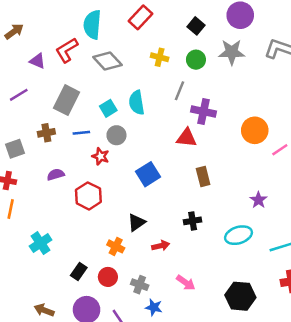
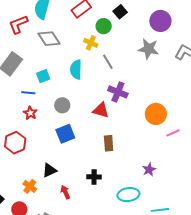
black square: (196, 26) -> (120, 12), moved
green circle: (196, 60) -> (104, 26), moved
gray line: (179, 91) -> (108, 62), moved, turned -63
cyan semicircle: (137, 103) -> (76, 70), moved
blue line: (81, 133) -> (28, 93), moved
gray circle: (116, 135) -> (62, 105), moved
red arrow: (161, 246) -> (65, 192), turned -112

